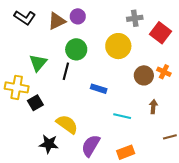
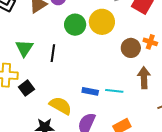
green circle: (76, 49) -> (75, 25), moved
blue rectangle: (99, 89) -> (90, 91), moved
brown arrow: (153, 107) -> (144, 78), size x1.5

